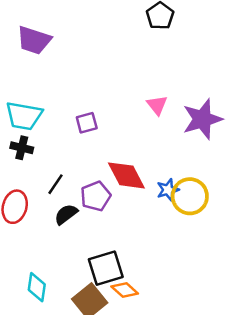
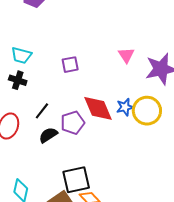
cyan trapezoid: (24, 116) -> (21, 55), size x0.7
blue star: (168, 190) -> (125, 107), moved
yellow circle: (190, 196) -> (147, 111), moved

